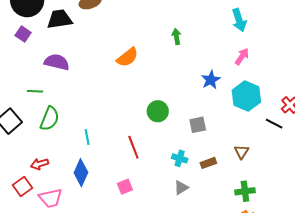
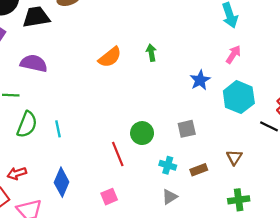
green arrow: (176, 37) -> (151, 53), moved
green circle: (158, 111) -> (142, 133), moved
cyan line: (87, 137) -> (58, 129), moved

